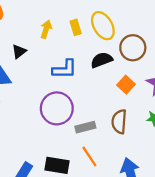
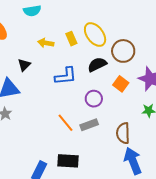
yellow arrow: (46, 29) -> (46, 43), turned -91
purple circle: (57, 108) -> (94, 99), moved, size x0.6
brown semicircle: (119, 122) -> (123, 133), moved
orange line: (89, 157) -> (65, 123), moved

